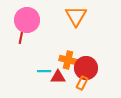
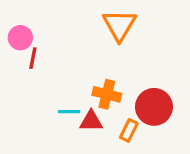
pink circle: (27, 20) -> (20, 38), moved, size x0.6
red circle: (86, 68) -> (154, 107), moved

